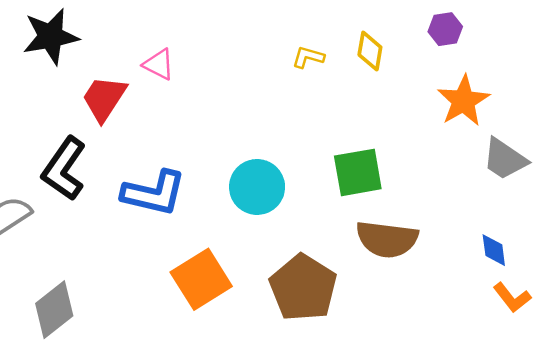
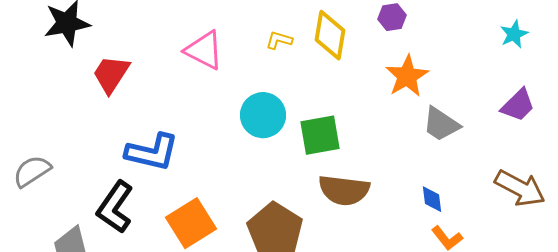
yellow diamond: (370, 51) -> (330, 35), size x1.5
pink triangle: (159, 64) -> (204, 50), moved, size x1.5
black L-shape: (64, 169) -> (115, 207), moved
cyan circle: (257, 187) -> (263, 115), moved

